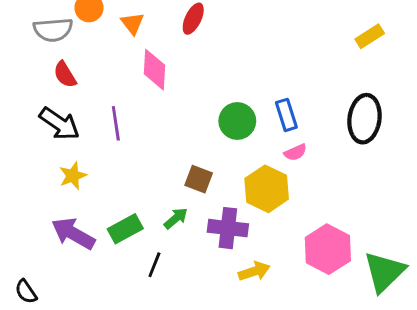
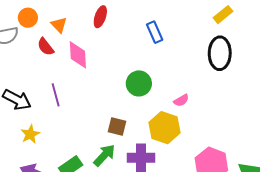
red semicircle: (65, 74) -> (46, 47), moved
blue rectangle: (286, 115) -> (155, 32), moved
black ellipse: (365, 119) -> (220, 53), moved
green arrow: (176, 218) -> (104, 155), size x1.4

